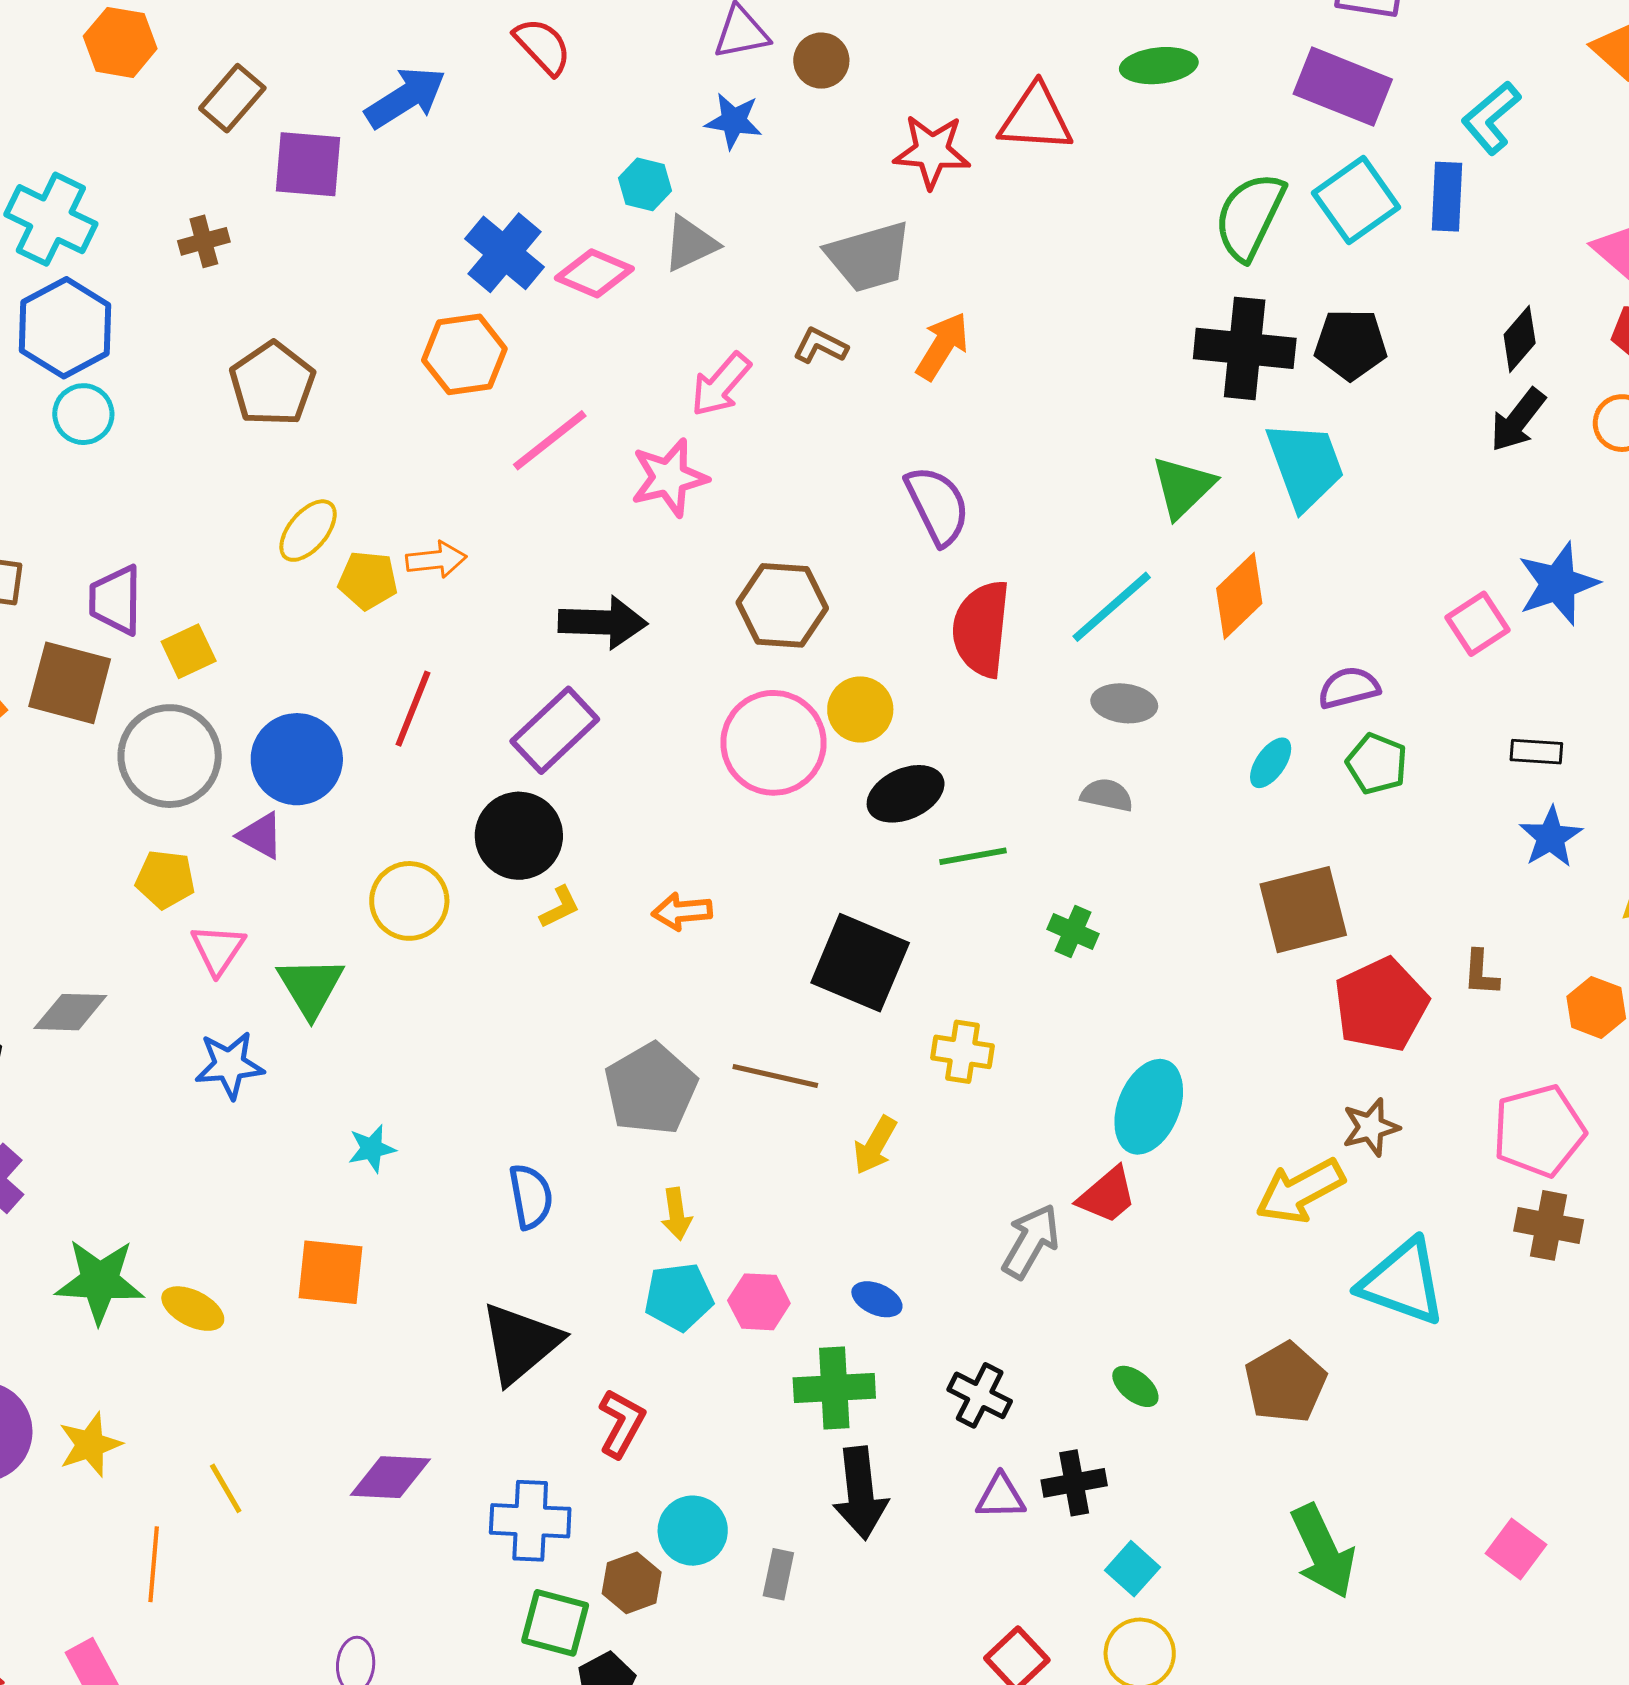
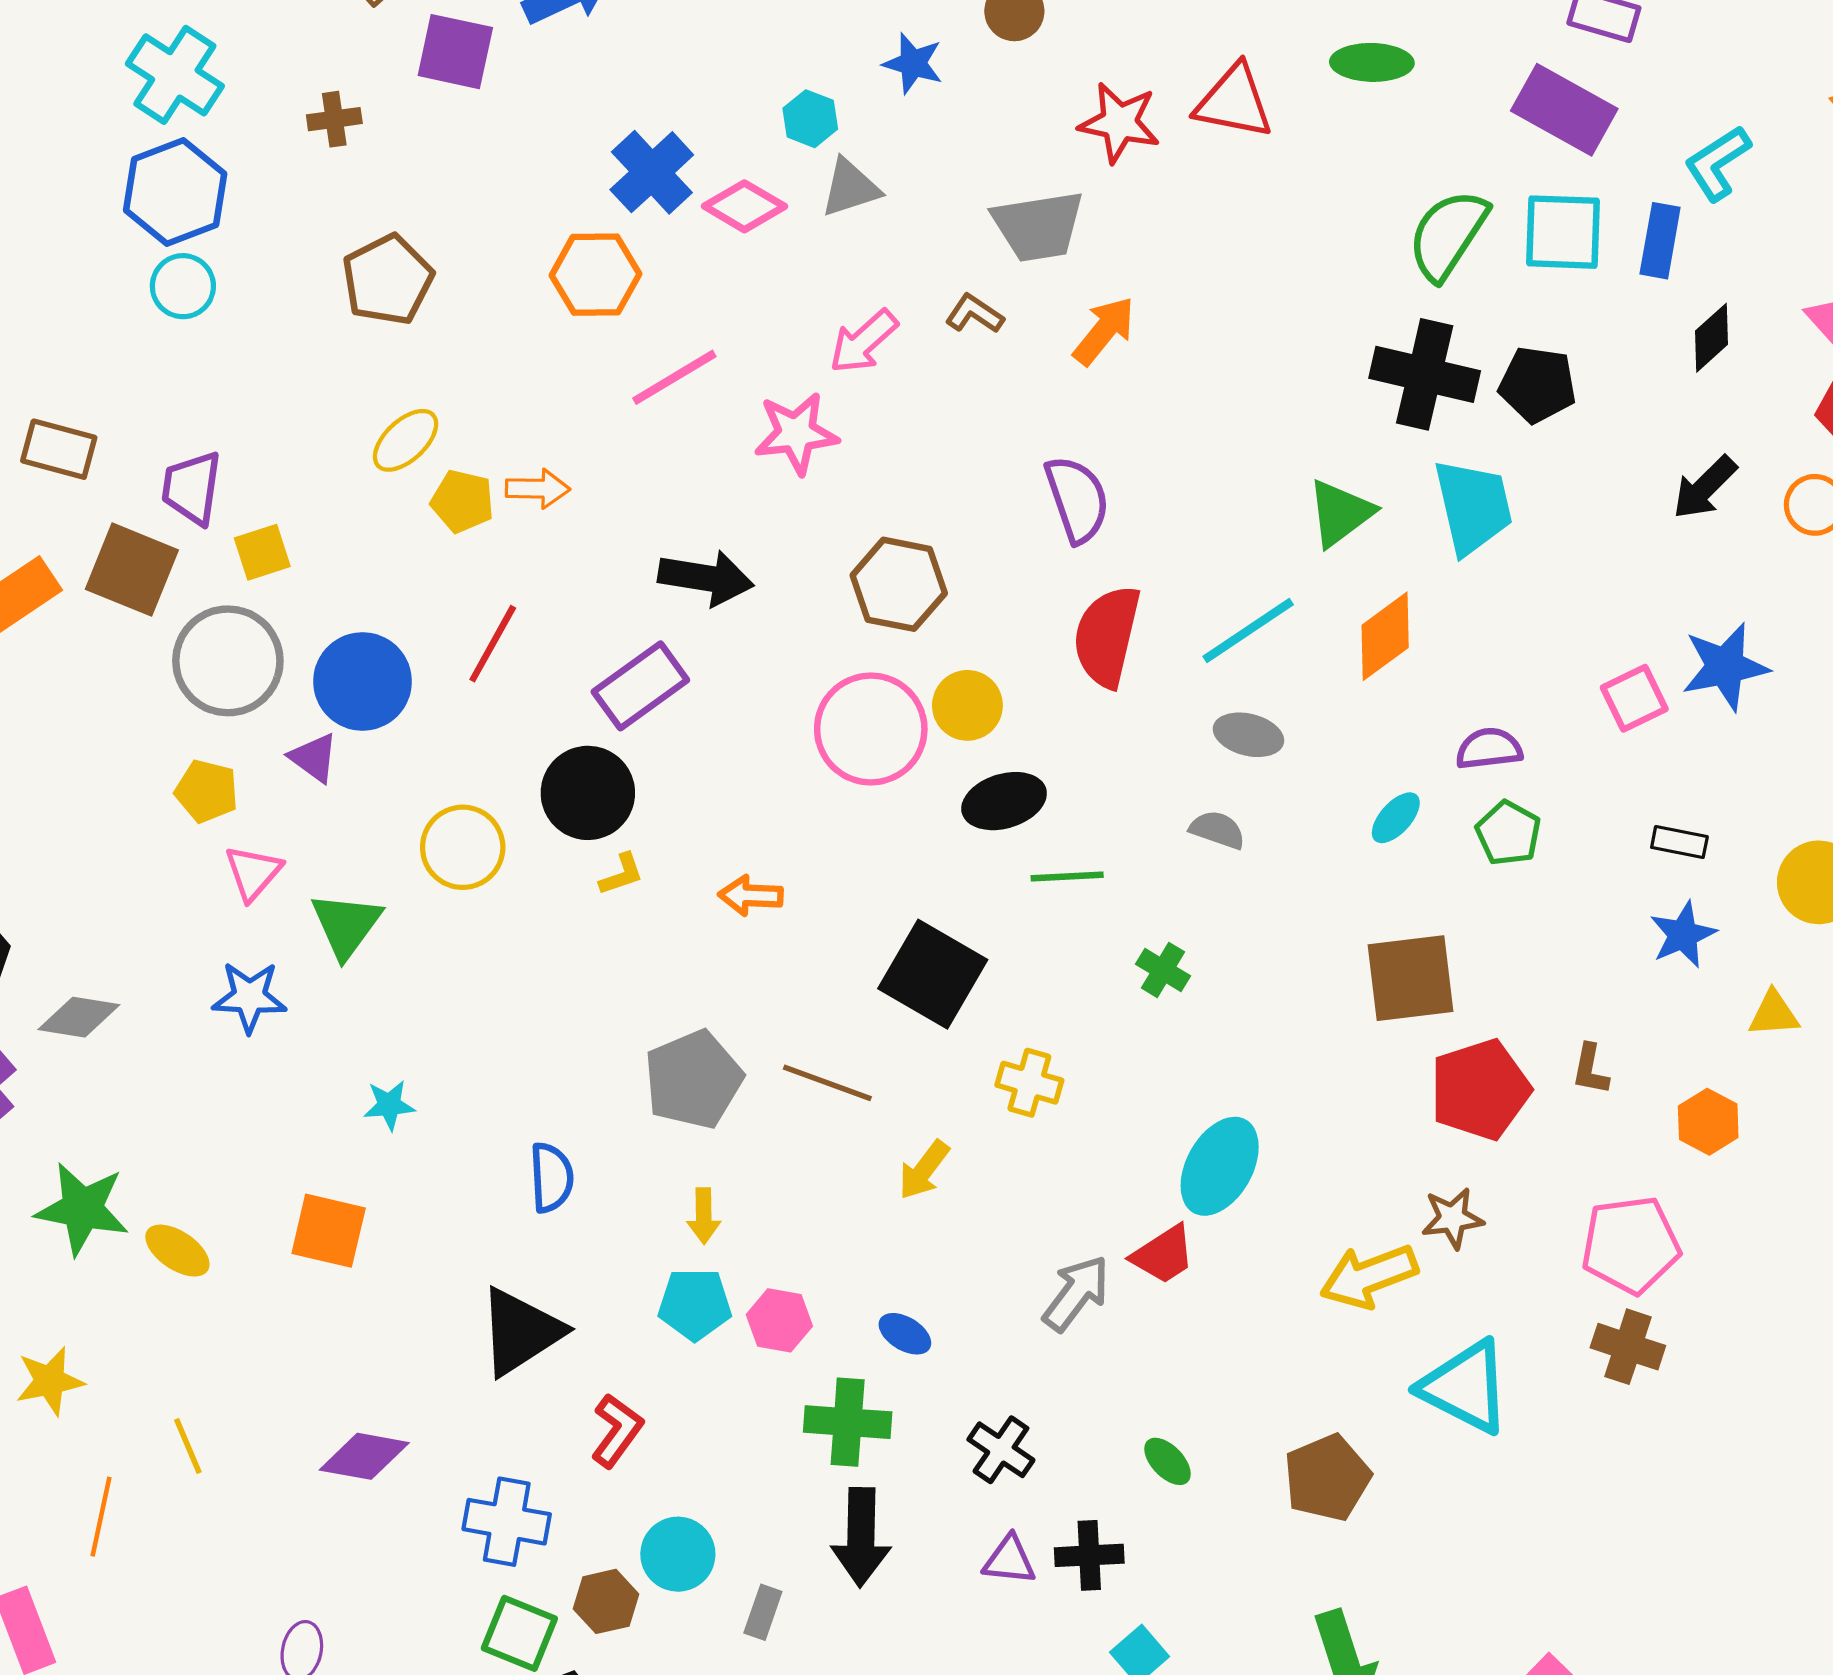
cyan square: (1356, 200) -> (1563, 232), turned 30
black diamond: (1520, 339) -> (1712, 338), moved
gray diamond: (70, 1012) -> (79, 1017), moved

